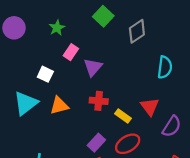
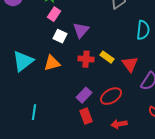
pink rectangle: (71, 52) -> (54, 14), moved
white square: (45, 74) -> (60, 36), moved
yellow rectangle: (123, 116) -> (107, 57), moved

